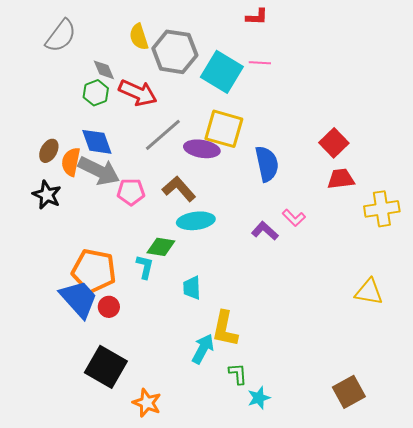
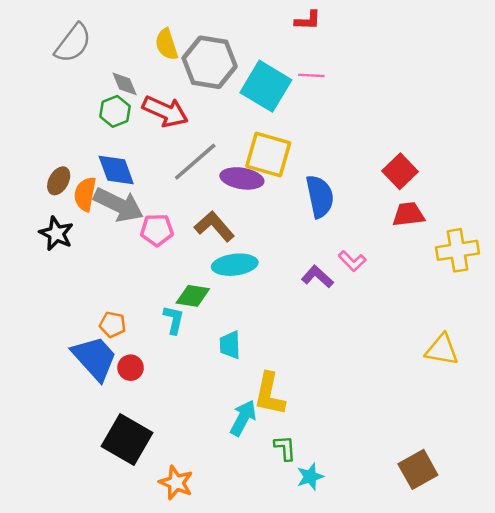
orange pentagon: (94, 271) -> (113, 325), size x0.5

